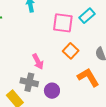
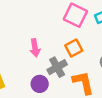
gray cross: (29, 82) -> (57, 67), moved, turned 30

